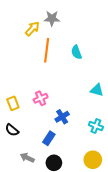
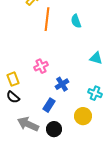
yellow rectangle: (13, 103) -> (13, 79), moved
gray arrow: (27, 158) -> (28, 124), size x1.5
yellow circle: (93, 160) -> (83, 116), moved

